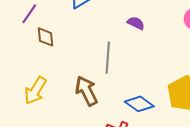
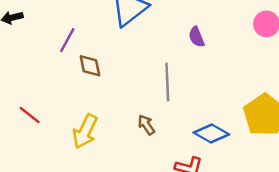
purple semicircle: (136, 23) -> (196, 37), turned -132
brown arrow: (86, 91) -> (146, 125), size x0.6

